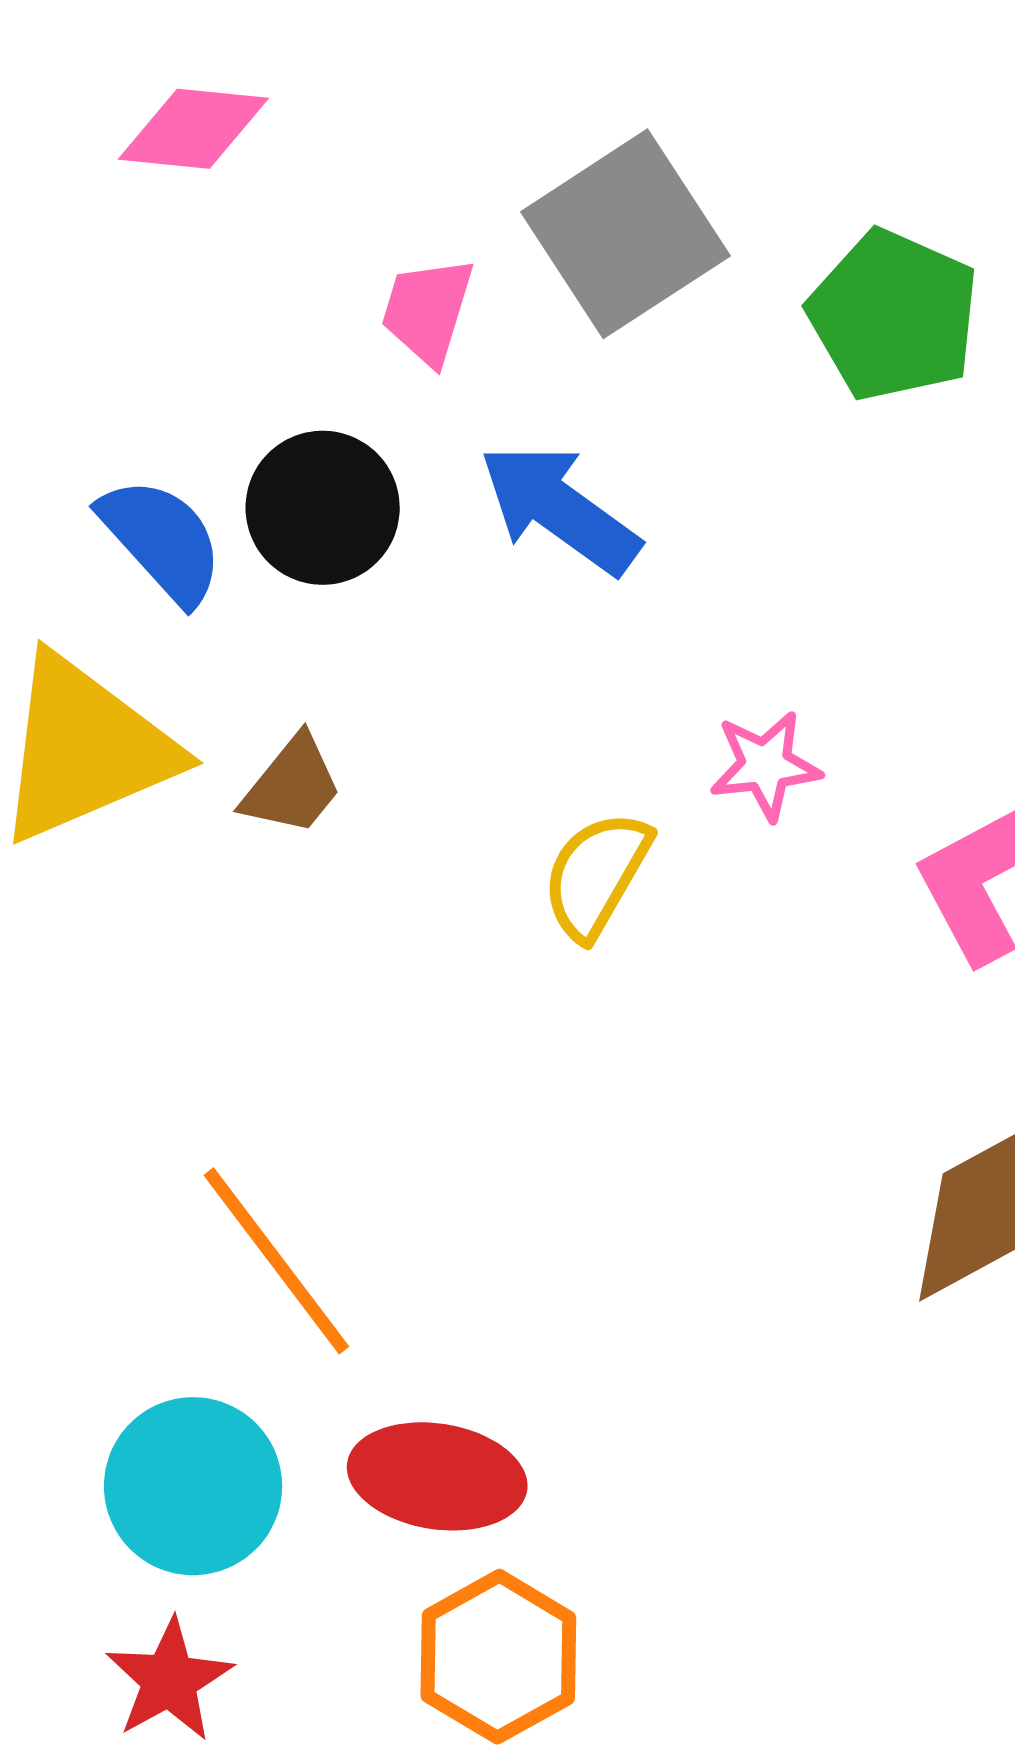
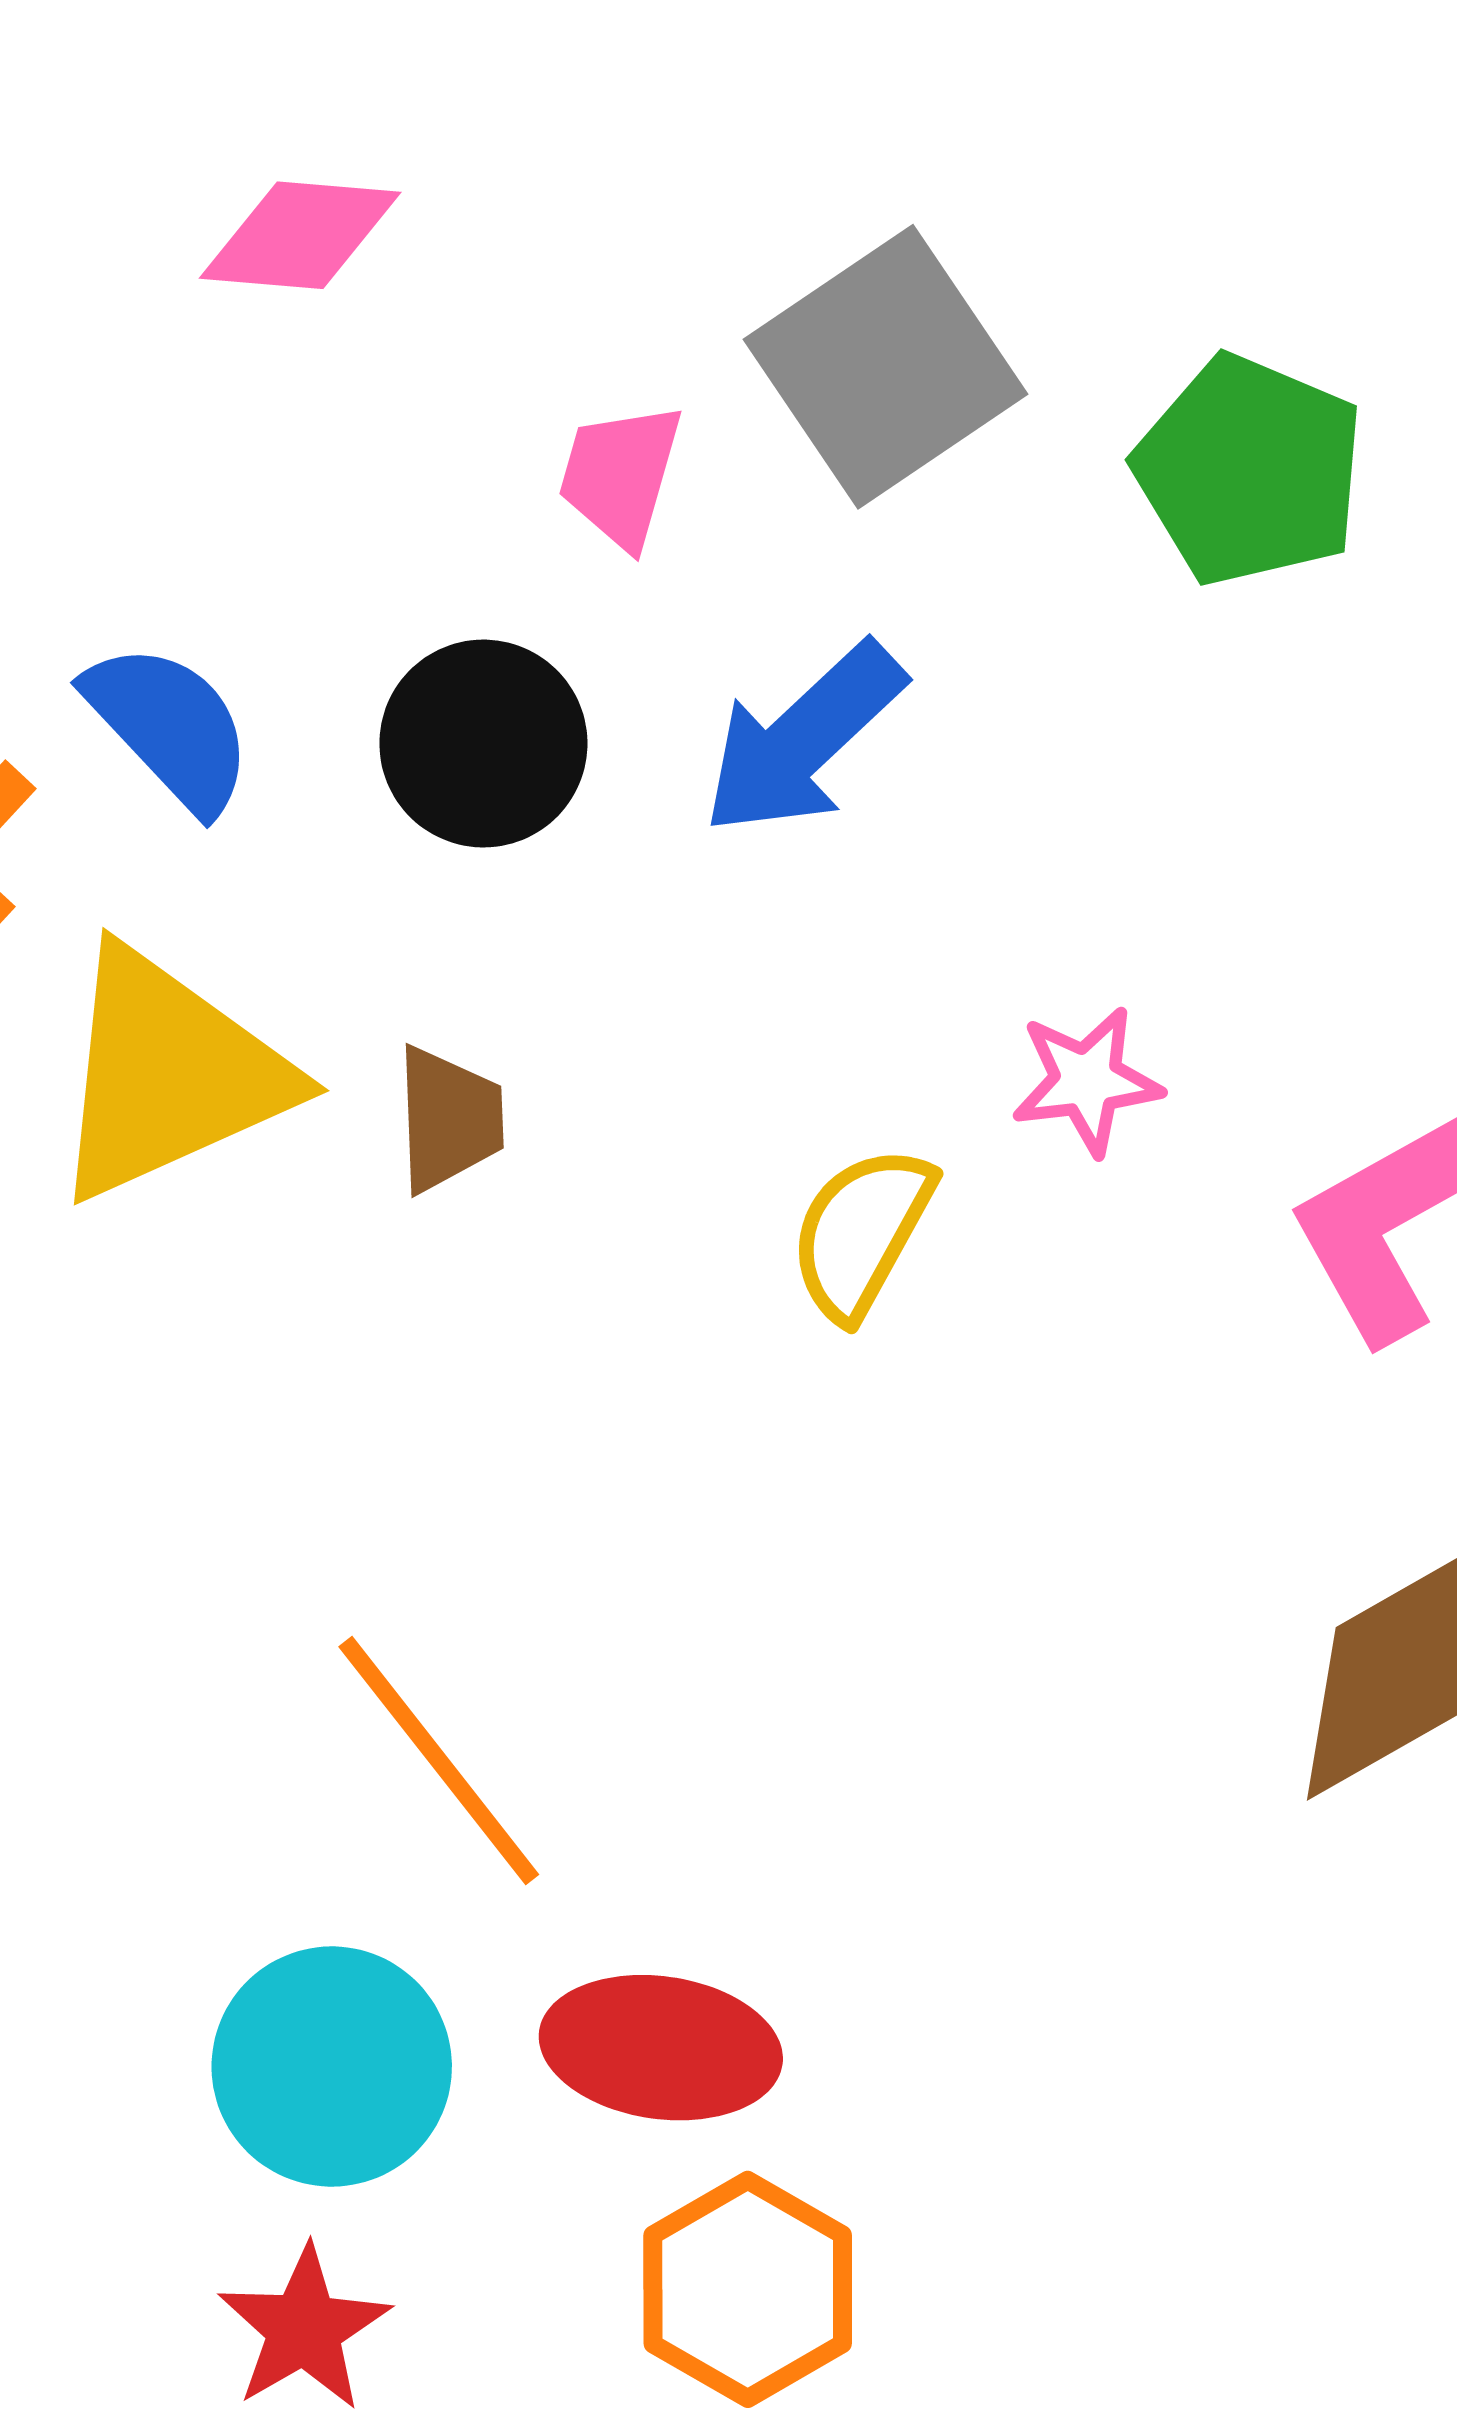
blue arrow: (560, 509) -> (803, 739), turned -78
blue semicircle: (162, 540) -> (170, 727), moved
brown trapezoid: (292, 786) -> (449, 1119), turned -40

